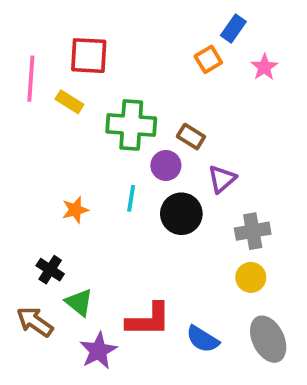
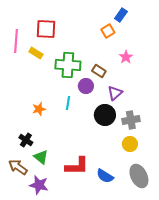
pink star: (264, 67) -> (126, 57), moved
black circle: (181, 214) -> (105, 115), moved
purple star: (98, 351) -> (39, 185), moved, turned -30

